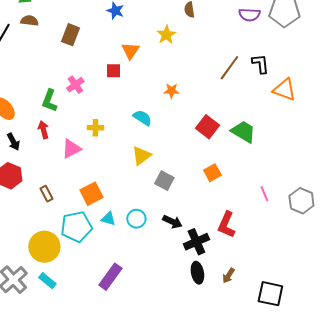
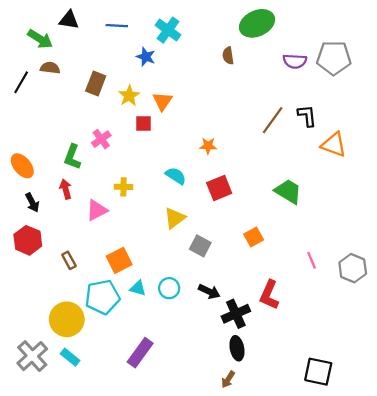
yellow star: (166, 35) -> (129, 96), moved
red square: (207, 127) -> (219, 188), moved, turned 30
brown arrow: (228, 276) -> (228, 379), moved

